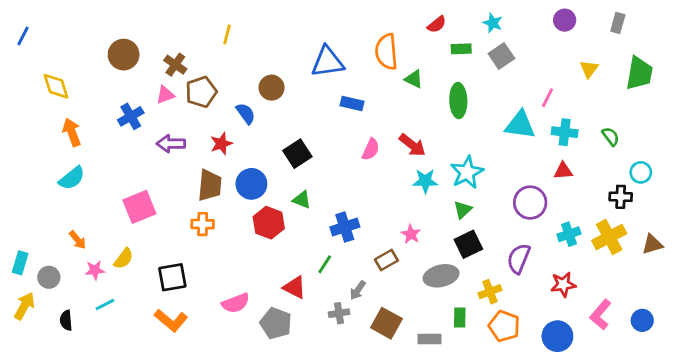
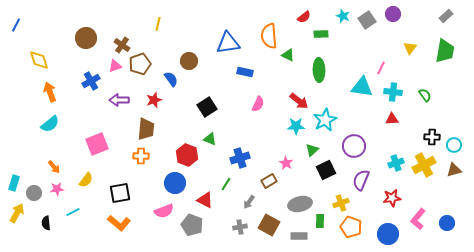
gray rectangle: (618, 23) -> (446, 16), moved, turned 32
gray square: (501, 56) -> (367, 20), moved
red arrow: (412, 145) -> (299, 101), moved
cyan circle: (641, 172) -> (454, 145), moved
blue circle: (251, 184) -> (175, 183), moved
purple circle: (530, 203) -> (354, 146), moved
green triangle: (463, 210) -> (312, 150), moved
pink star: (95, 270) -> (57, 189), moved
gray ellipse: (441, 276) -> (300, 204), moved
gray cross: (339, 313) -> (240, 227), moved

